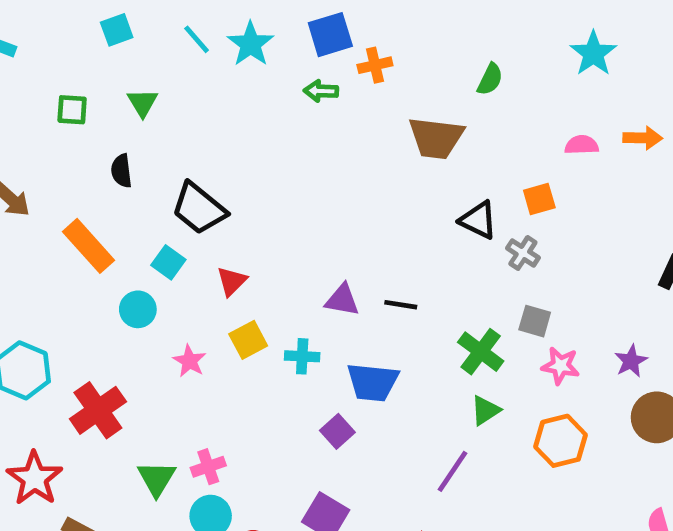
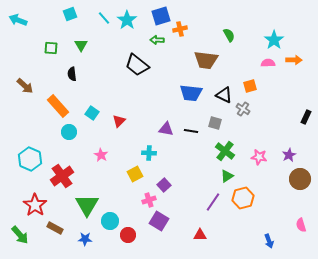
cyan star: (593, 53) -> (274, 40), moved
green semicircle: (490, 79) -> (229, 35), turned -56
black trapezoid: (199, 208) -> (137, 65), moved
cyan circle: (138, 309) -> (69, 132), moved
gray square: (535, 321) -> (215, 123), moved
yellow square: (248, 340) -> (135, 174), moved
blue trapezoid: (373, 382) -> (191, 93), moved
orange hexagon: (560, 441) -> (243, 198), moved
pink cross: (208, 467) -> (149, 200), moved
green triangle: (157, 478) -> (87, 205), size x1.4

